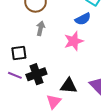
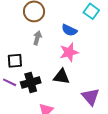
blue semicircle: (83, 19) -> (69, 30), moved, turned 49
black triangle: (69, 86) -> (61, 77), moved

